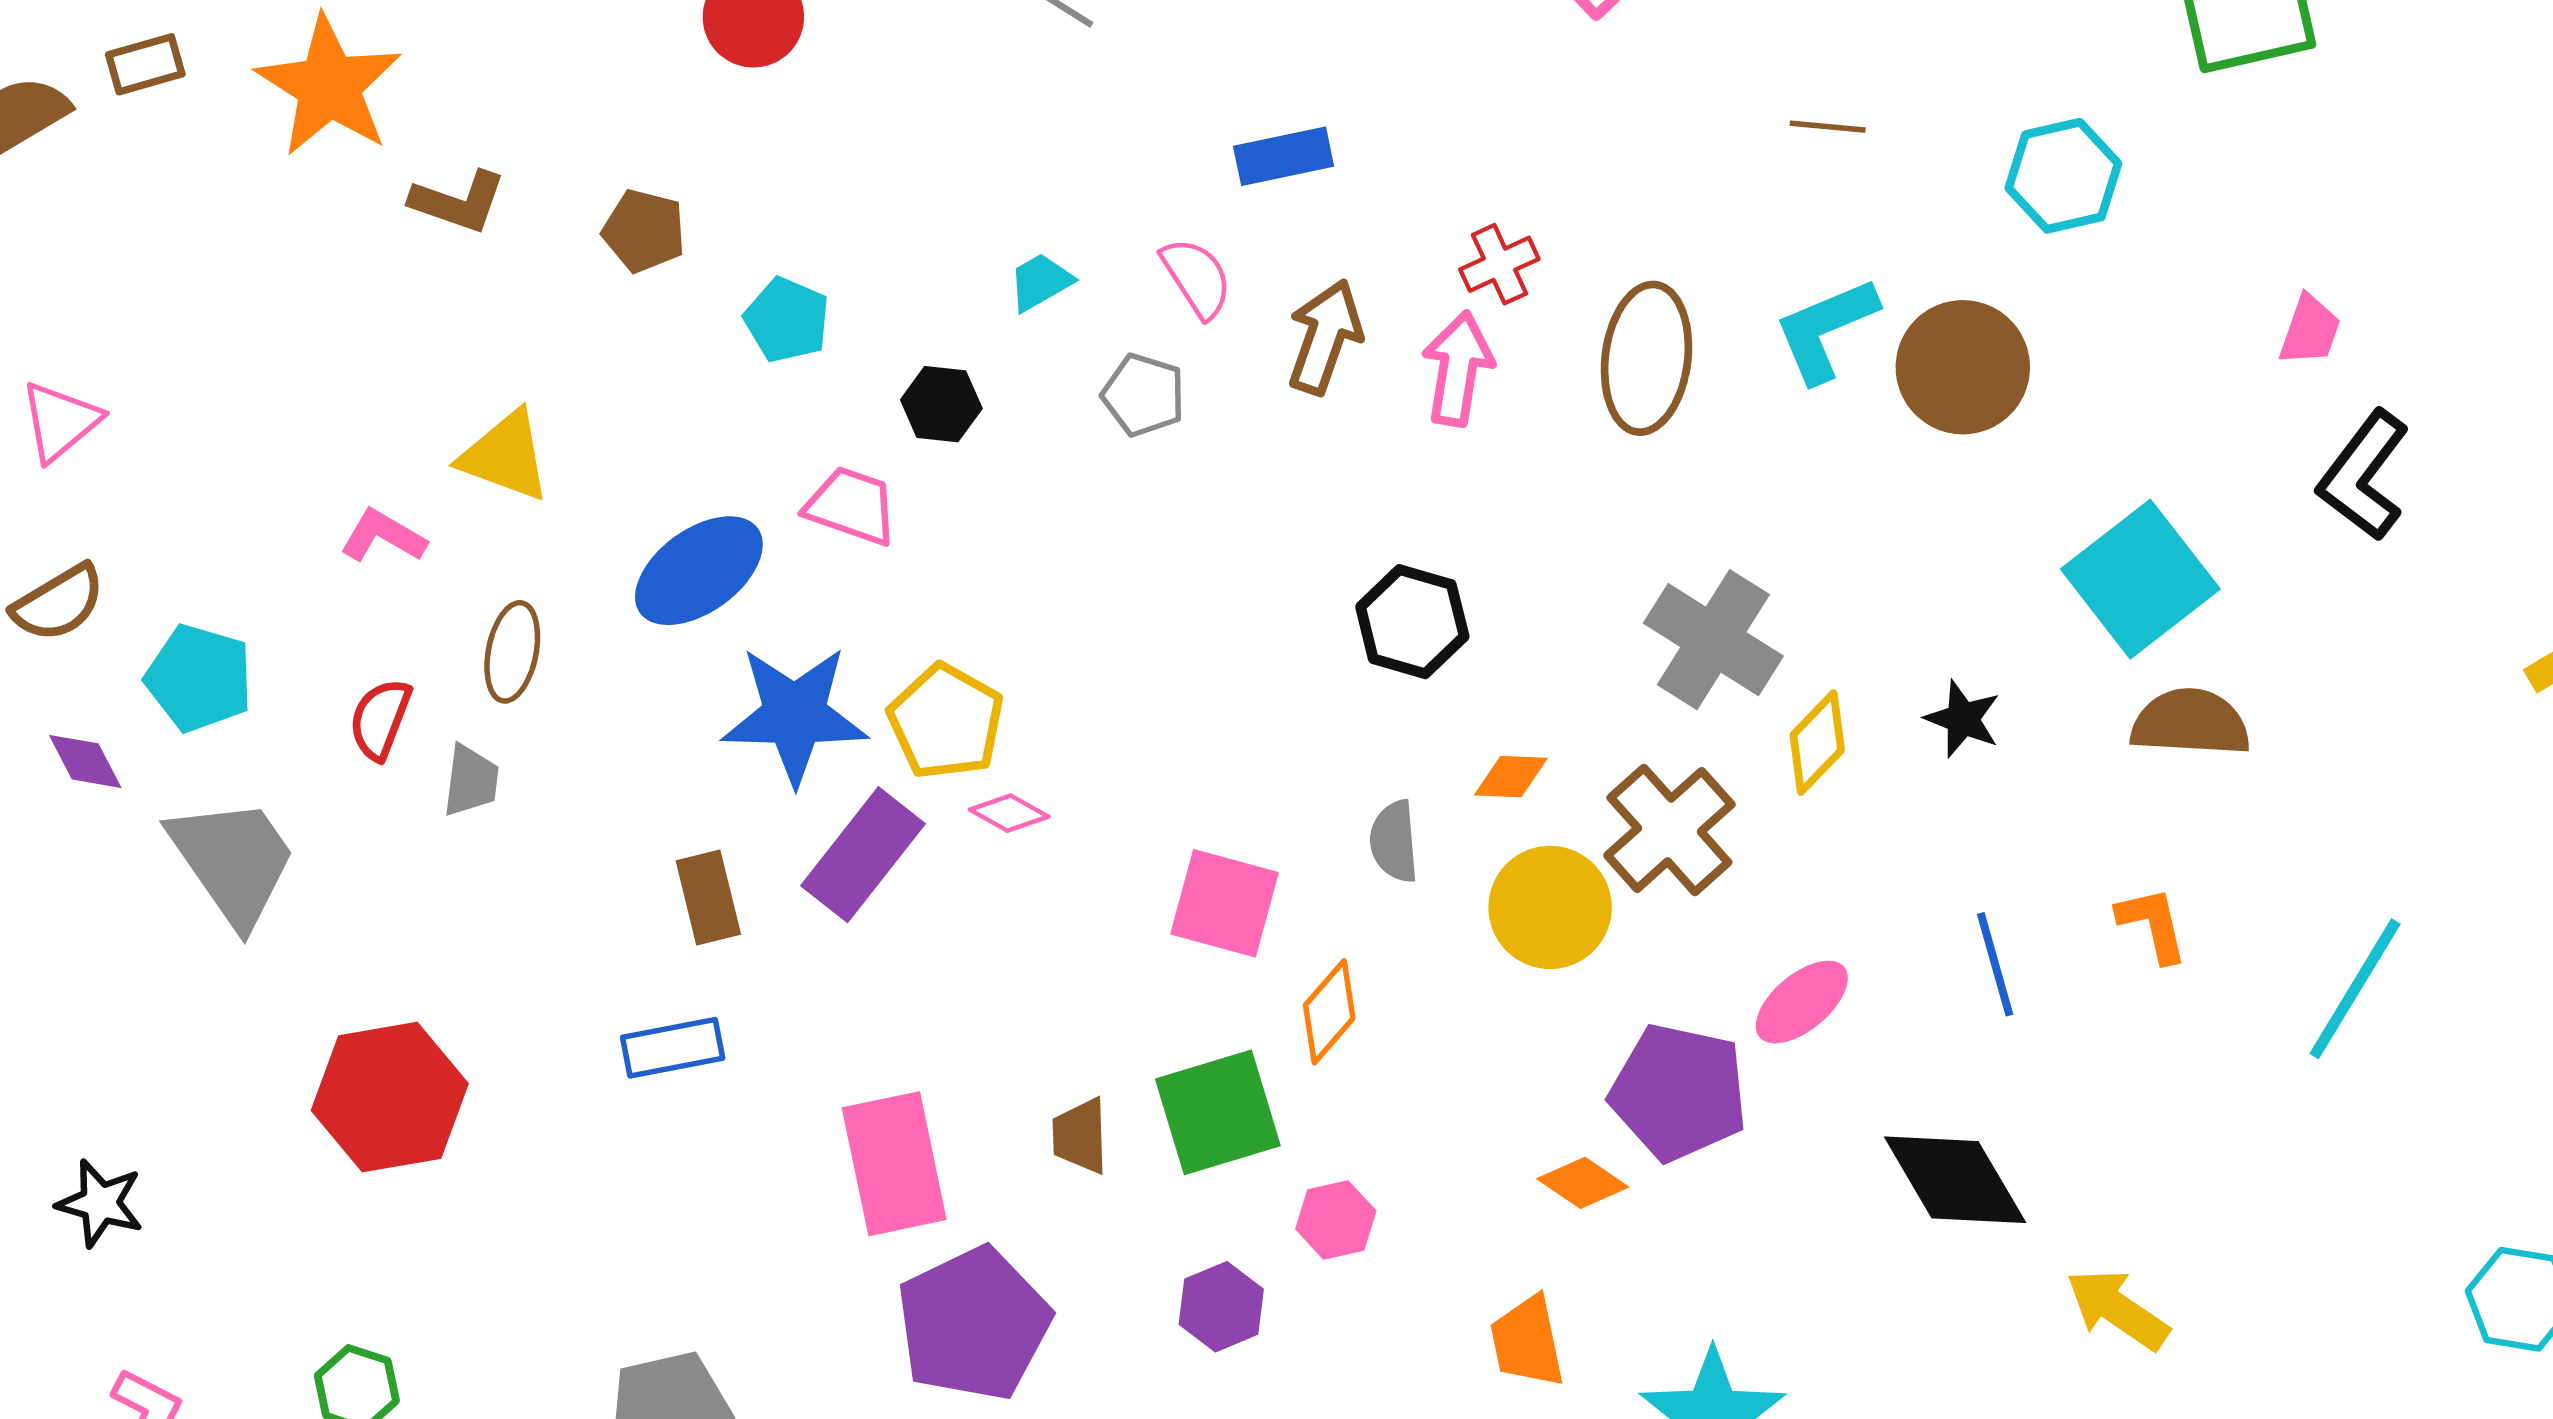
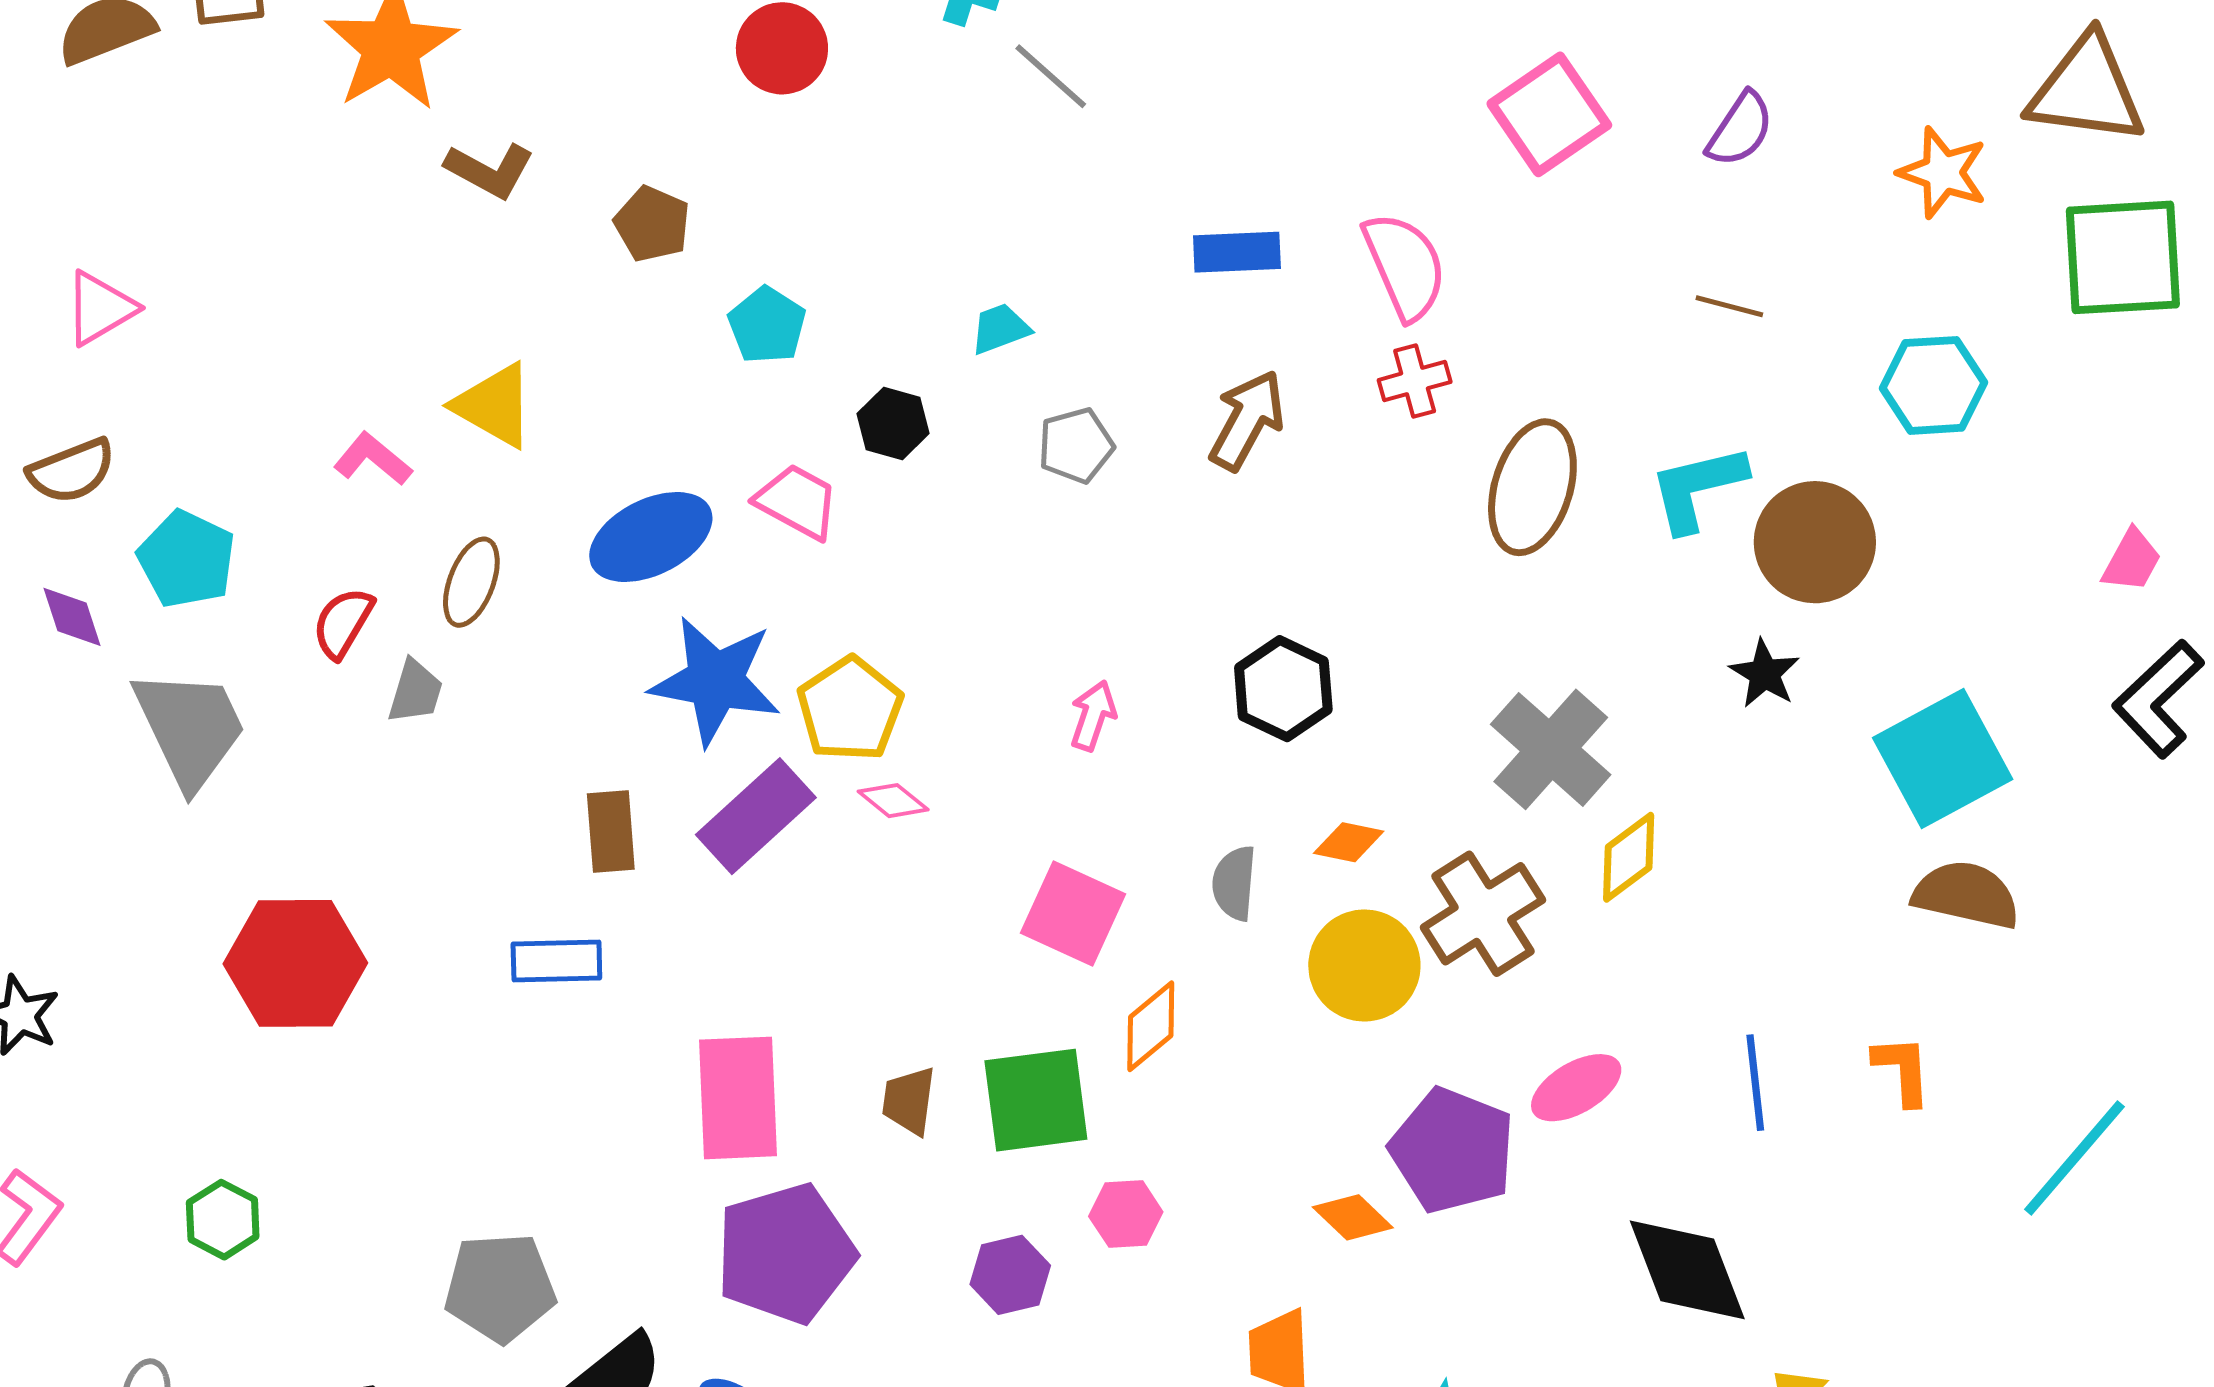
pink semicircle: (1197, 278) -> (1405, 266), moved, size x1.4
pink arrow: (1458, 369) -> (1093, 716), moved, size x0.7
gray pentagon: (1144, 395) -> (1076, 445), turned 30
black star: (1963, 719) -> (1764, 674), moved

